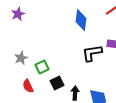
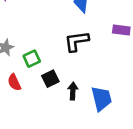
black L-shape: (92, 53) -> (77, 41), moved

